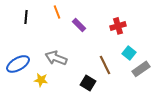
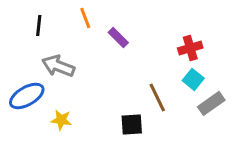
red cross: (118, 26) -> (190, 48), moved
gray arrow: (56, 58) -> (58, 66), moved
black square: (88, 83) -> (132, 124), turned -35

